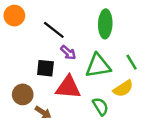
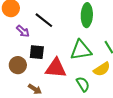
purple arrow: (68, 53) -> (23, 31), moved
brown circle: (23, 94) -> (18, 65), moved

